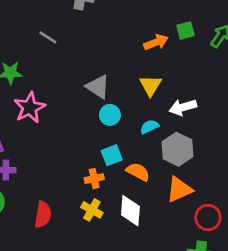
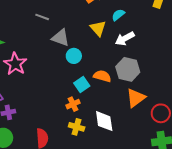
gray line: (48, 37) -> (42, 17), moved
cyan semicircle: (149, 127) -> (118, 15), moved
orange semicircle: (138, 172) -> (102, 76), moved

